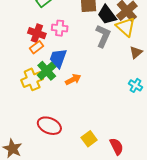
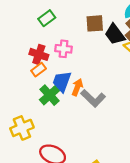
gray L-shape: (103, 36) -> (93, 98), moved, turned 110
yellow cross: (32, 79) -> (22, 128), moved
orange arrow: (73, 79) -> (77, 87), moved, turned -42

